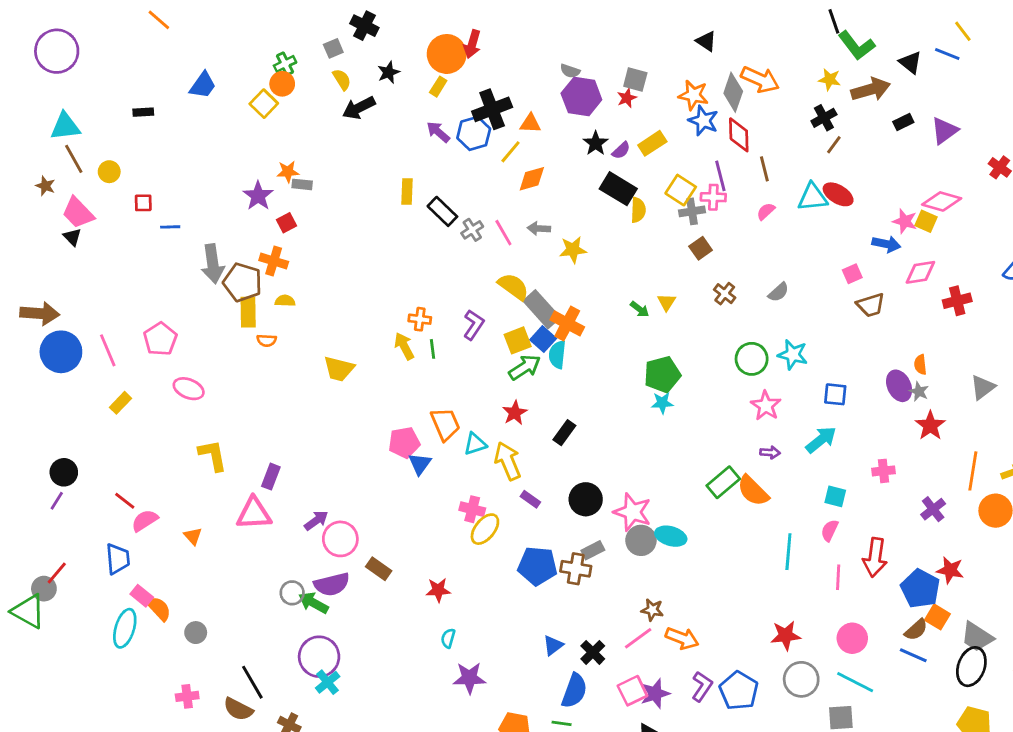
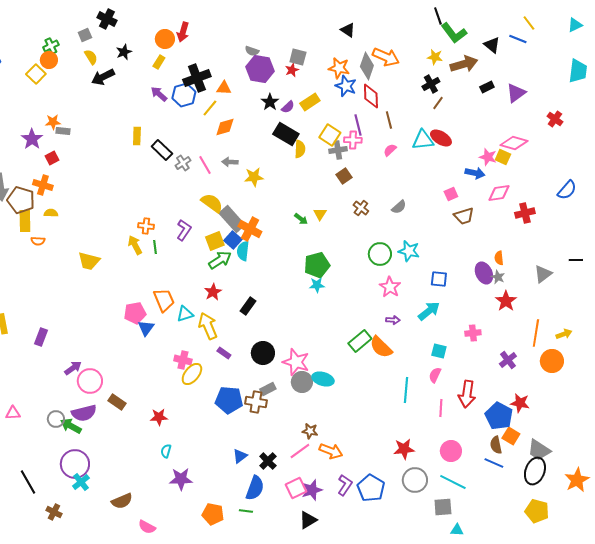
orange circle: (447, 54) -> (165, 39), size x0.7
pink triangle: (254, 513) -> (13, 413), moved, size x0.6
brown semicircle: (916, 630) -> (496, 445), turned 120
brown semicircle: (238, 709) -> (122, 501), moved, turned -50

